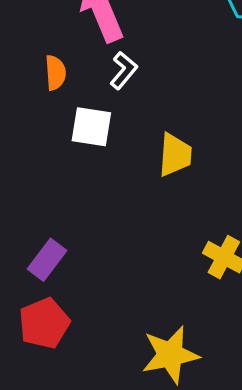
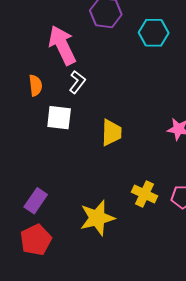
yellow star: (170, 355) -> (97, 218), moved

